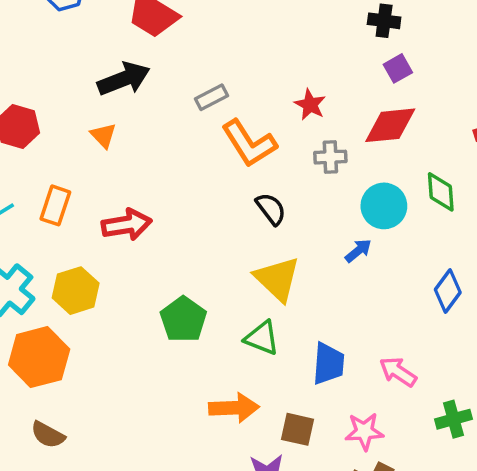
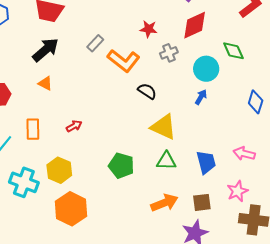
red arrow: (127, 225) -> (74, 126), size x0.6
orange hexagon: (39, 357) -> (71, 209), moved

